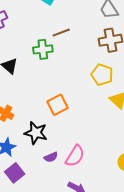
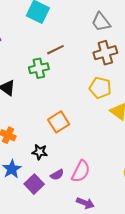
black star: (36, 133) -> (40, 152), size x0.7
purple square: (15, 173) -> (34, 184), moved

